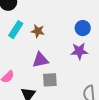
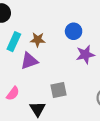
blue circle: (83, 28) -> (74, 31), moved
purple triangle: (40, 60) -> (29, 61), moved

